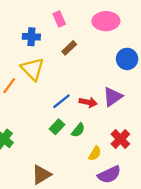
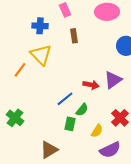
brown rectangle: (69, 48) -> (74, 36), turned -56
blue line: (61, 101) -> (65, 99), moved
green rectangle: (57, 127) -> (70, 124), moved, turned -32

